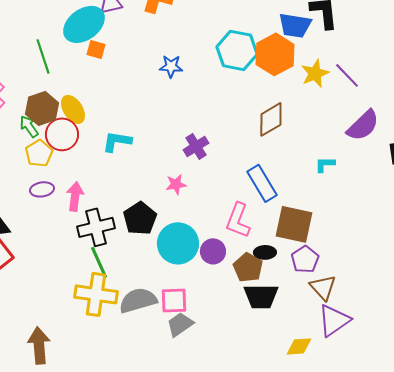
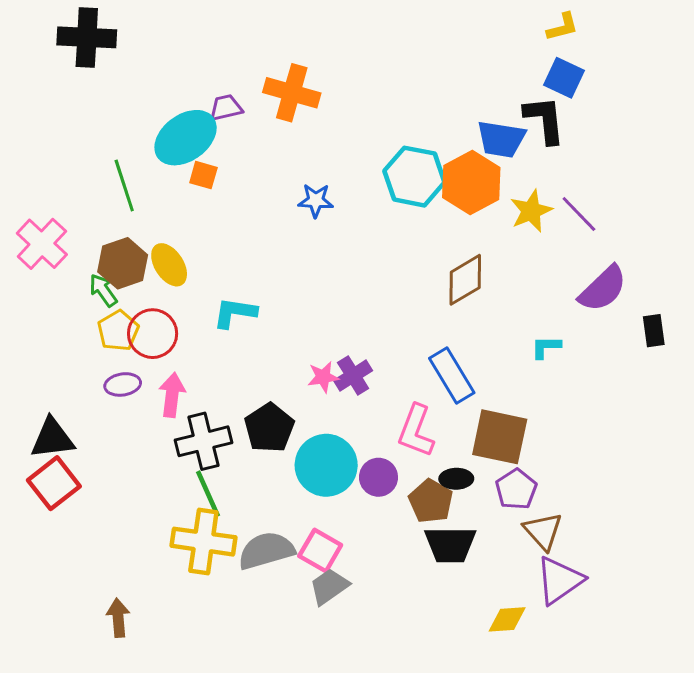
red circle: (62, 134) -> (153, 334), moved
purple cross: (196, 146) -> (353, 376), moved
pink square: (174, 300) -> (320, 551), turned 32
brown arrow: (39, 345) -> (118, 618), size x0.7

